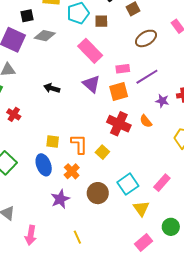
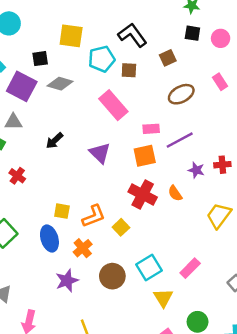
purple triangle: (91, 84) -> (100, 153), moved
black arrow: (52, 88) -> (54, 141), moved, turned -63
orange L-shape: (79, 144) -> (94, 216), turned 65

